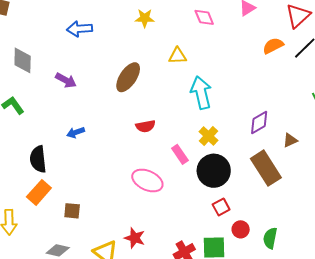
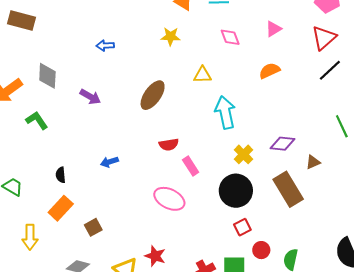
blue arrow: (80, 29) -> (105, 46), size x0.7
orange semicircle: (273, 46) -> (269, 71), moved
purple diamond: (259, 123) -> (282, 144), turned 35
blue arrow: (76, 132) -> (109, 162), moved
yellow cross: (209, 136) -> (243, 154), moved
pink rectangle: (180, 154) -> (191, 166), moved
black semicircle: (38, 159) -> (61, 175), size x0.6
brown square: (72, 211) -> (93, 227), turned -36

